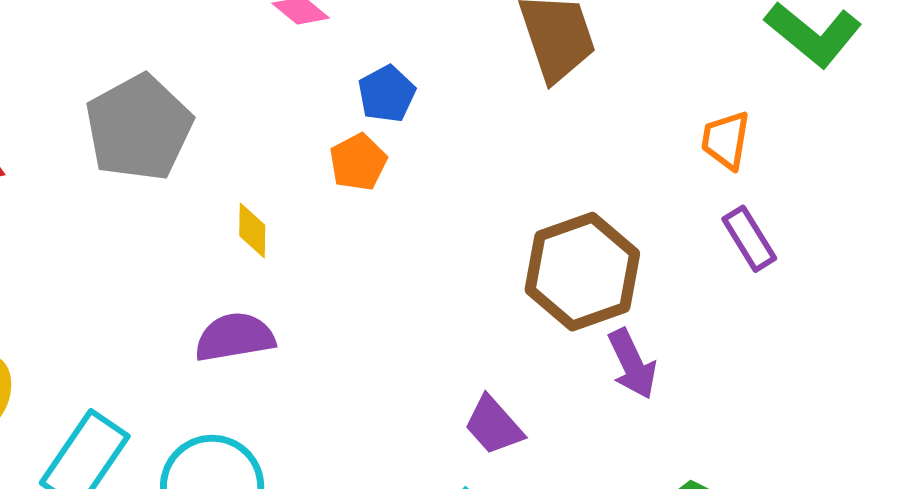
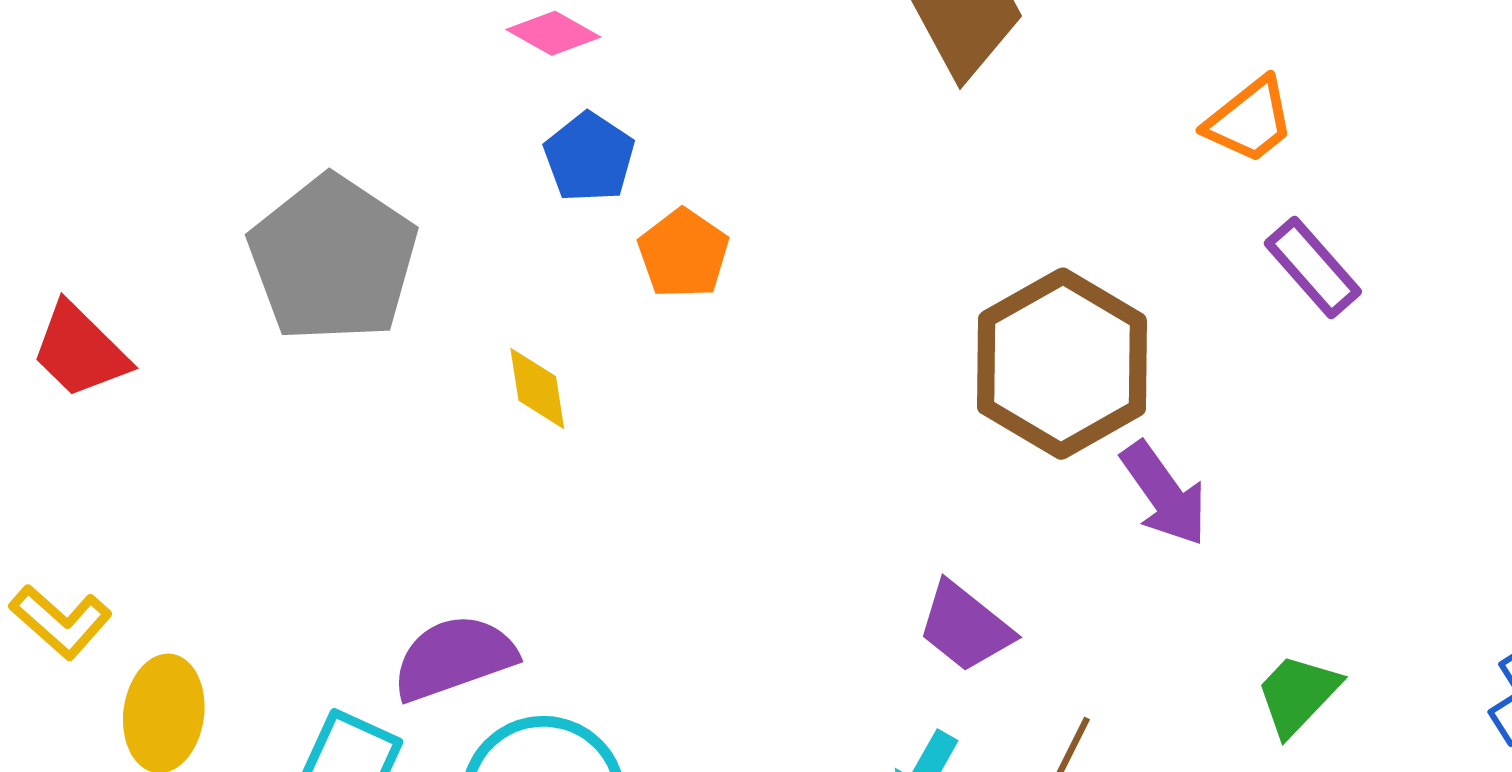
blue pentagon: (387, 94) -> (589, 157), moved
orange trapezoid: (726, 140) -> (1250, 120), turned -128
purple semicircle: (235, 337) -> (454, 658), moved

